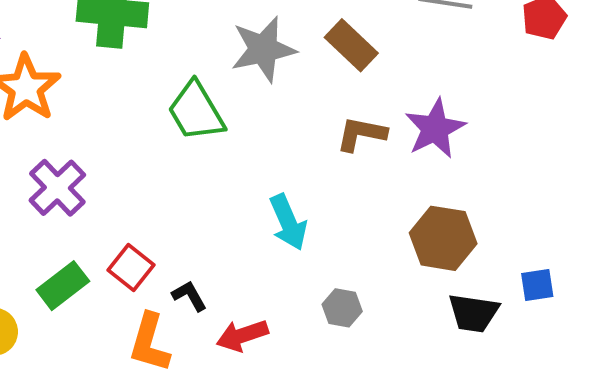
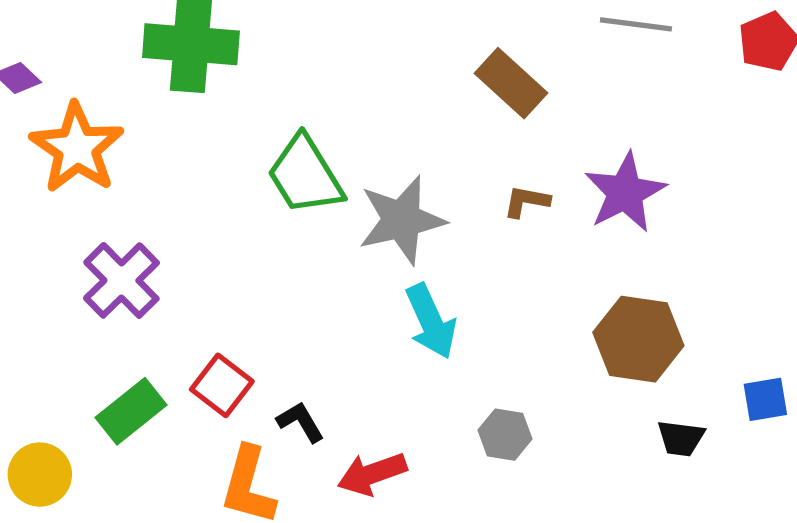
gray star: (263, 49) -> (402, 220), moved
brown L-shape: (361, 134) -> (526, 201), size x0.7
black trapezoid: (473, 313) -> (681, 438), size x0.7

